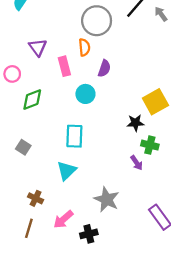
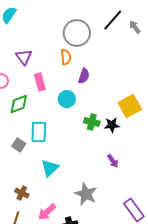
pink rectangle: (64, 66) -> (40, 82), moved
cyan rectangle: (74, 136) -> (39, 132), moved
green cross: (150, 145) -> (92, 122), moved
gray square: (23, 147) -> (19, 145), moved

